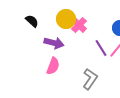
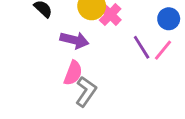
gray L-shape: (90, 79) -> (86, 92), moved

